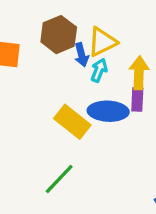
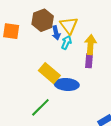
yellow triangle: (102, 42) -> (69, 25), turned -42
blue ellipse: (108, 111) -> (67, 84), moved

